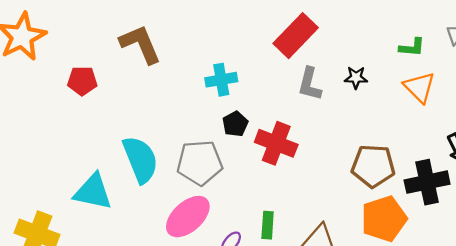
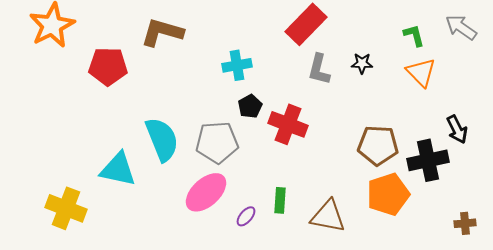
brown L-shape: (140, 44) -> (162, 32), turned -51
green L-shape: (412, 47) -> (414, 35), turned -110
red pentagon: (82, 81) -> (108, 66), size x1.4

